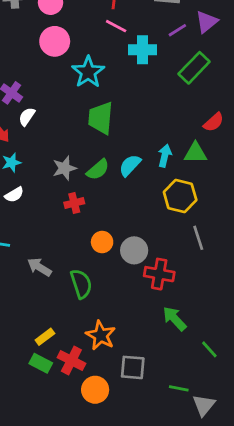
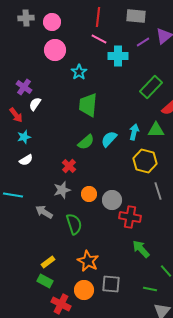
green rectangle: (194, 68) -> (151, 87), moved
cyan star: (88, 72) -> (79, 72), size x0.7
gray star: (64, 168) -> (62, 190), moved
red cross: (74, 203) -> (69, 166), turned -32
red cross: (71, 360) -> (61, 304), moved
green line: (179, 388) -> (150, 289), moved
orange circle: (95, 390) -> (84, 290), moved

